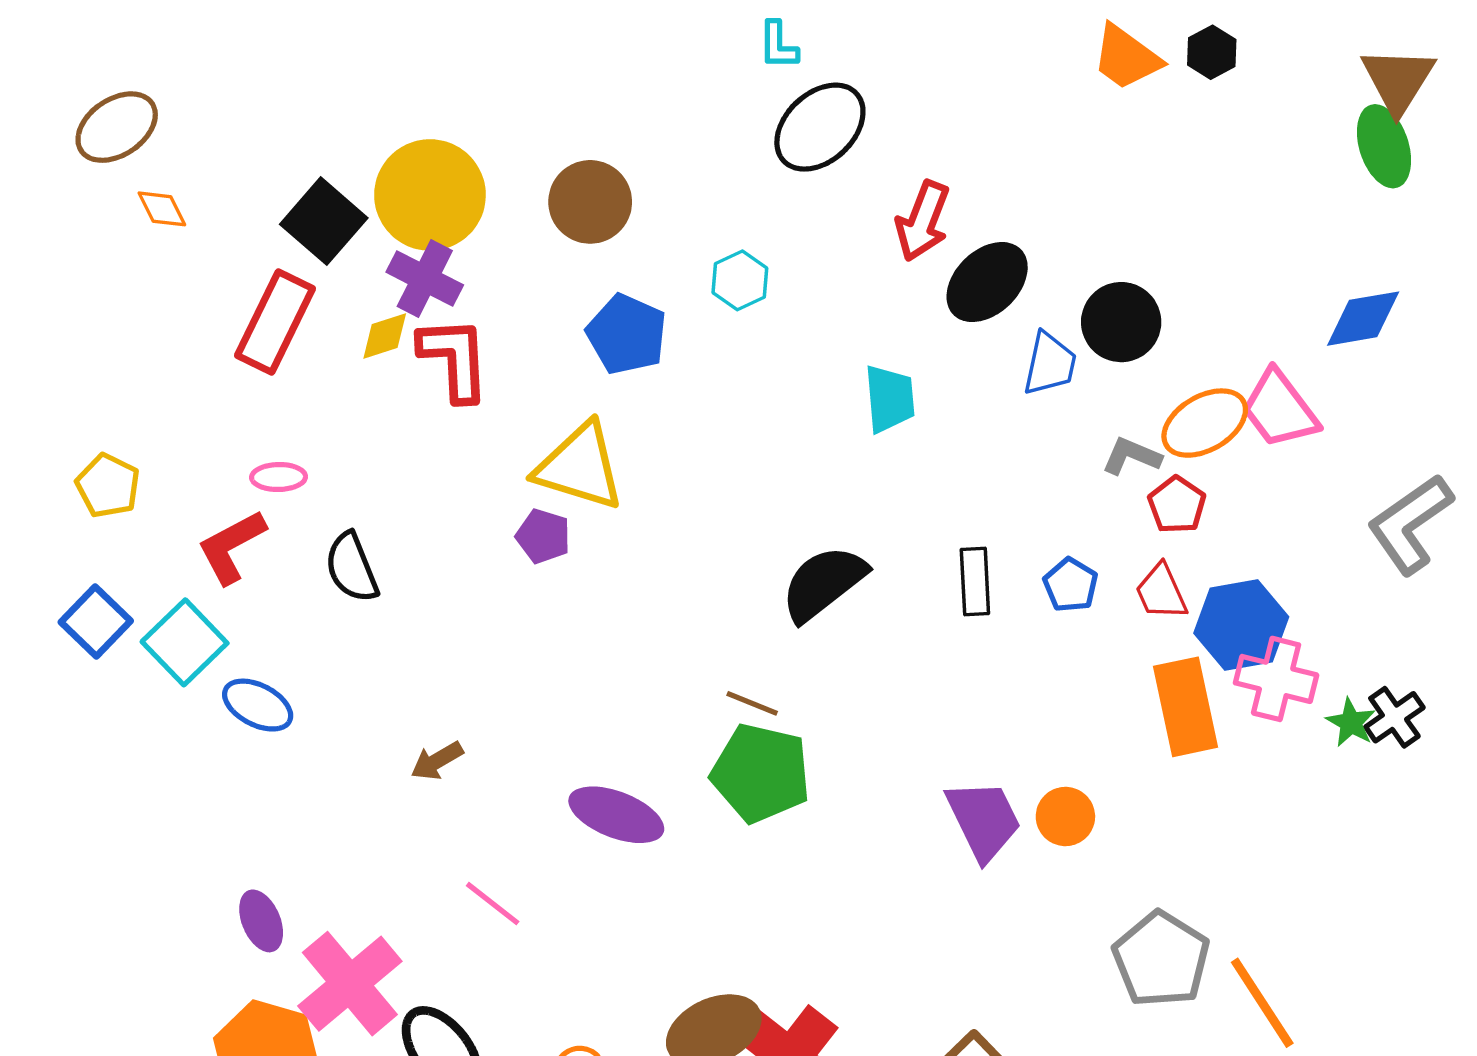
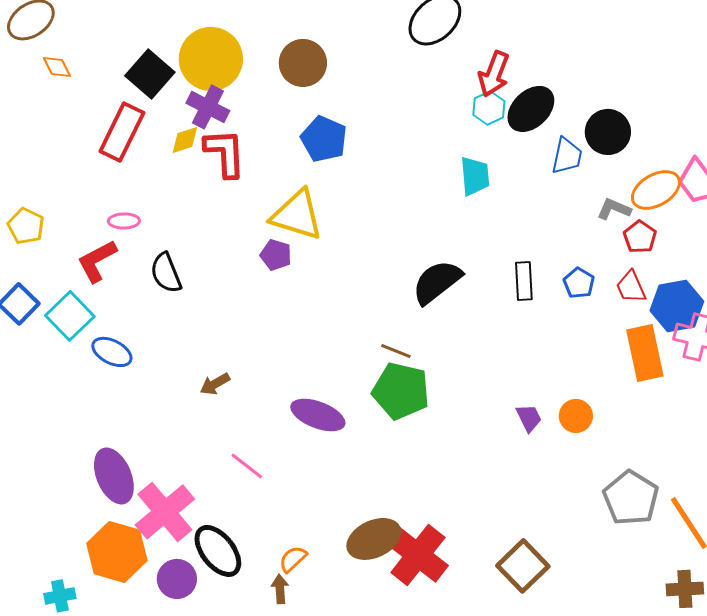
cyan hexagon: (740, 280) -> (489, 108), moved
purple trapezoid: (984, 820) -> (529, 418), size x0.6
purple ellipse: (261, 921) -> (114, 476), size x1.6

